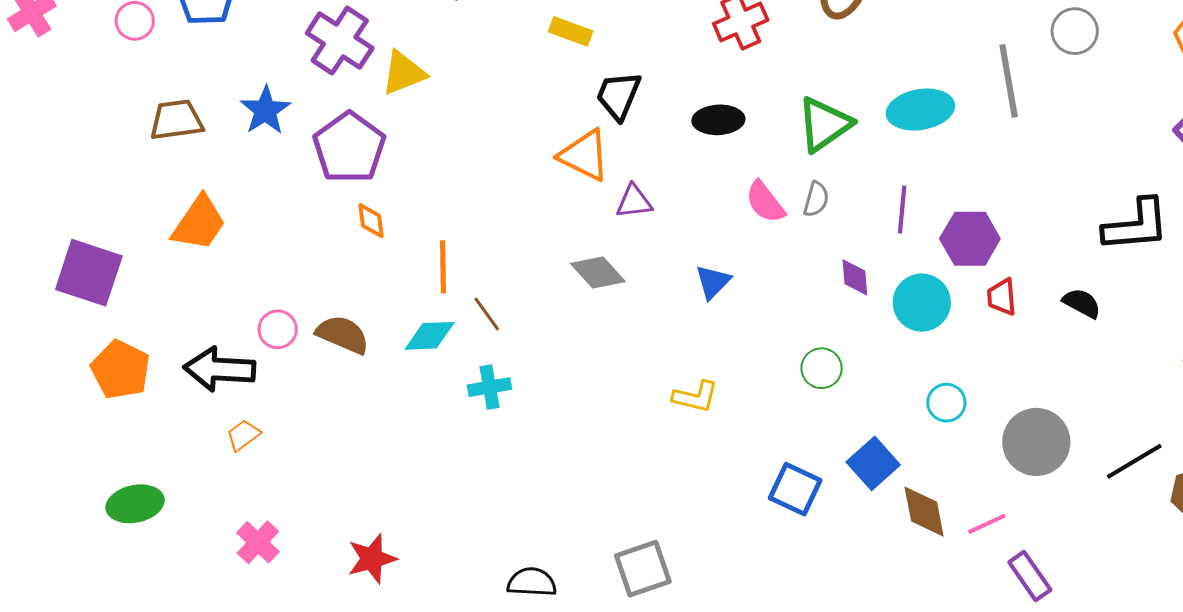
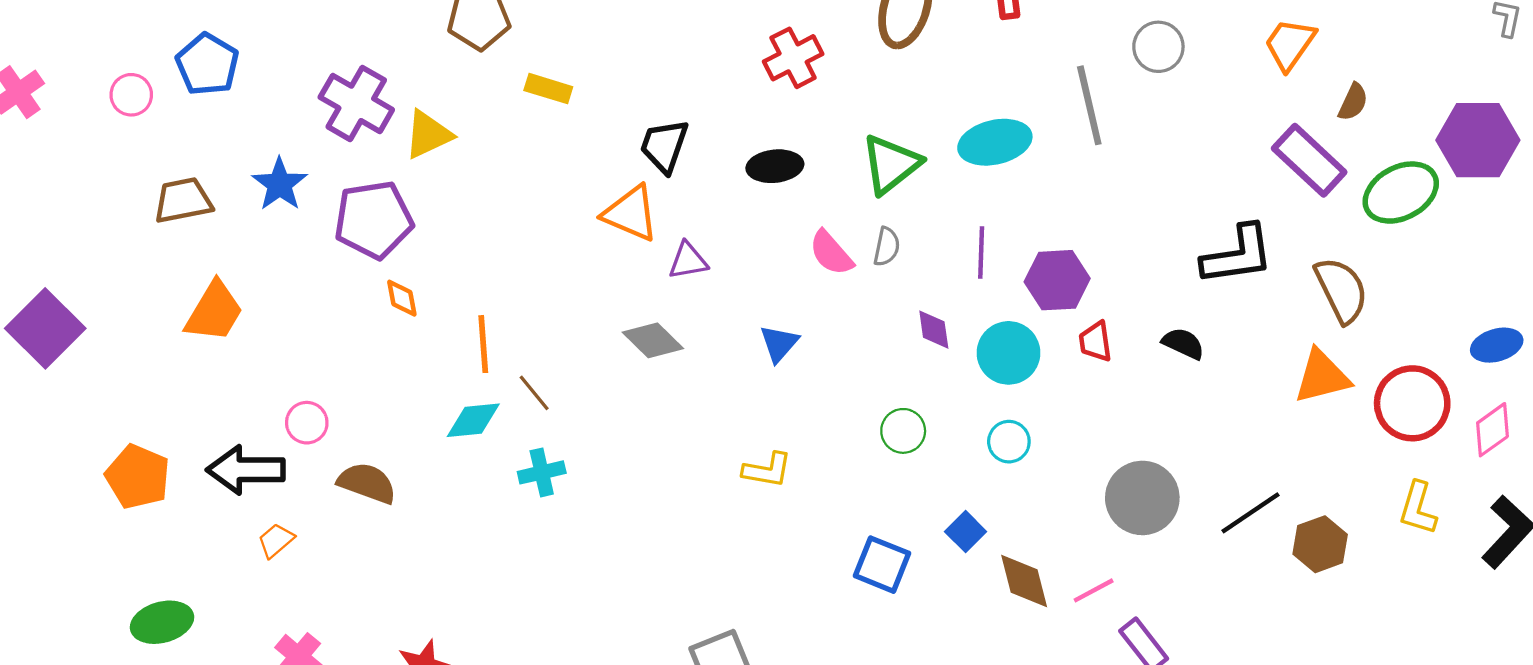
yellow rectangle: (571, 31) -> (548, 89), moved
purple pentagon: (349, 148) -> (374, 220), turned 30
purple square: (89, 273) -> (45, 328), moved, turned 30
brown semicircle: (343, 335) -> (367, 483), moved
cyan circle: (946, 403) -> (1009, 442), moved
blue square: (873, 463) -> (966, 532), size x0.7

